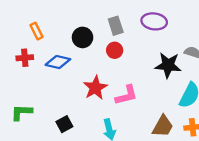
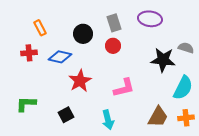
red star: (95, 88) -> (80, 81), moved

